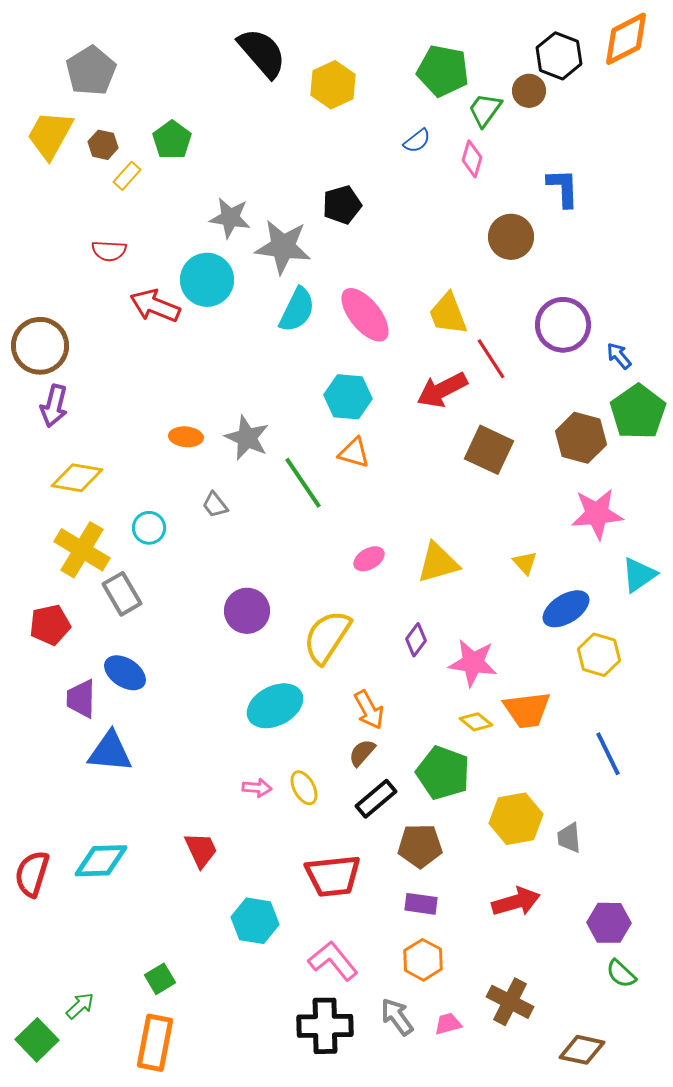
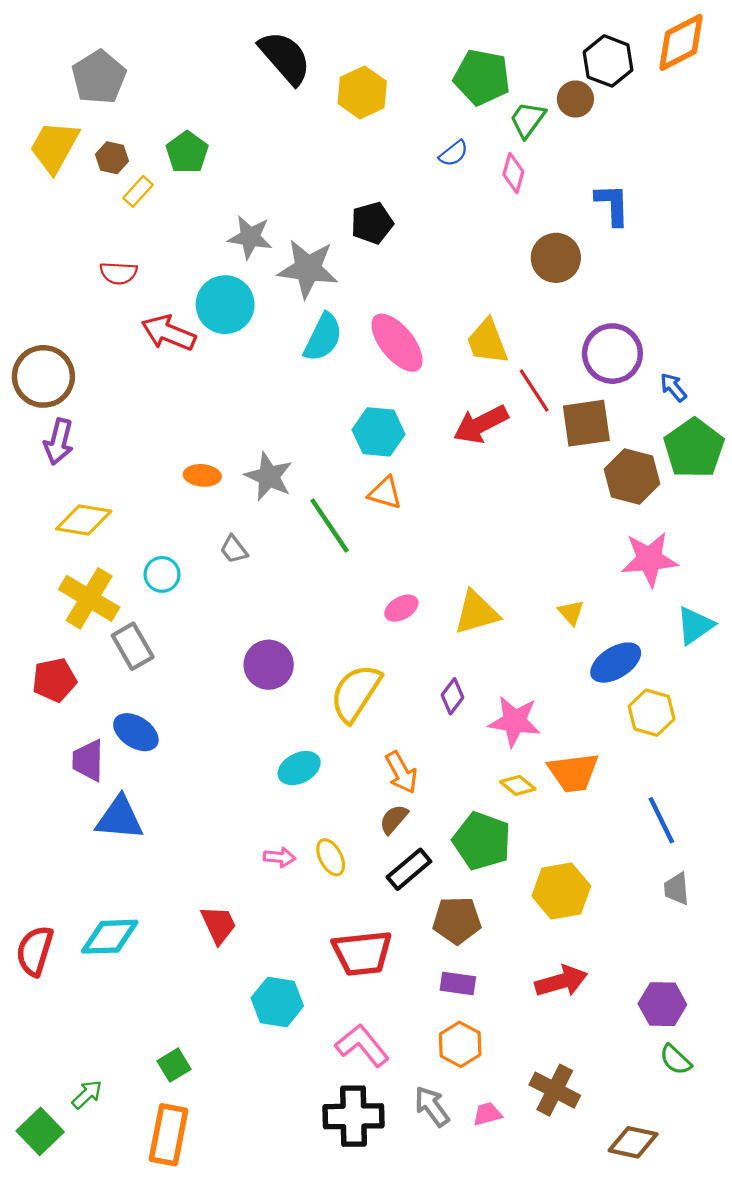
brown square: (489, 450) -> (586, 423), moved, turned -33
cyan ellipse: (275, 706) -> (299, 768), size x0.7
gray trapezoid: (569, 838) -> (677, 889), moved

